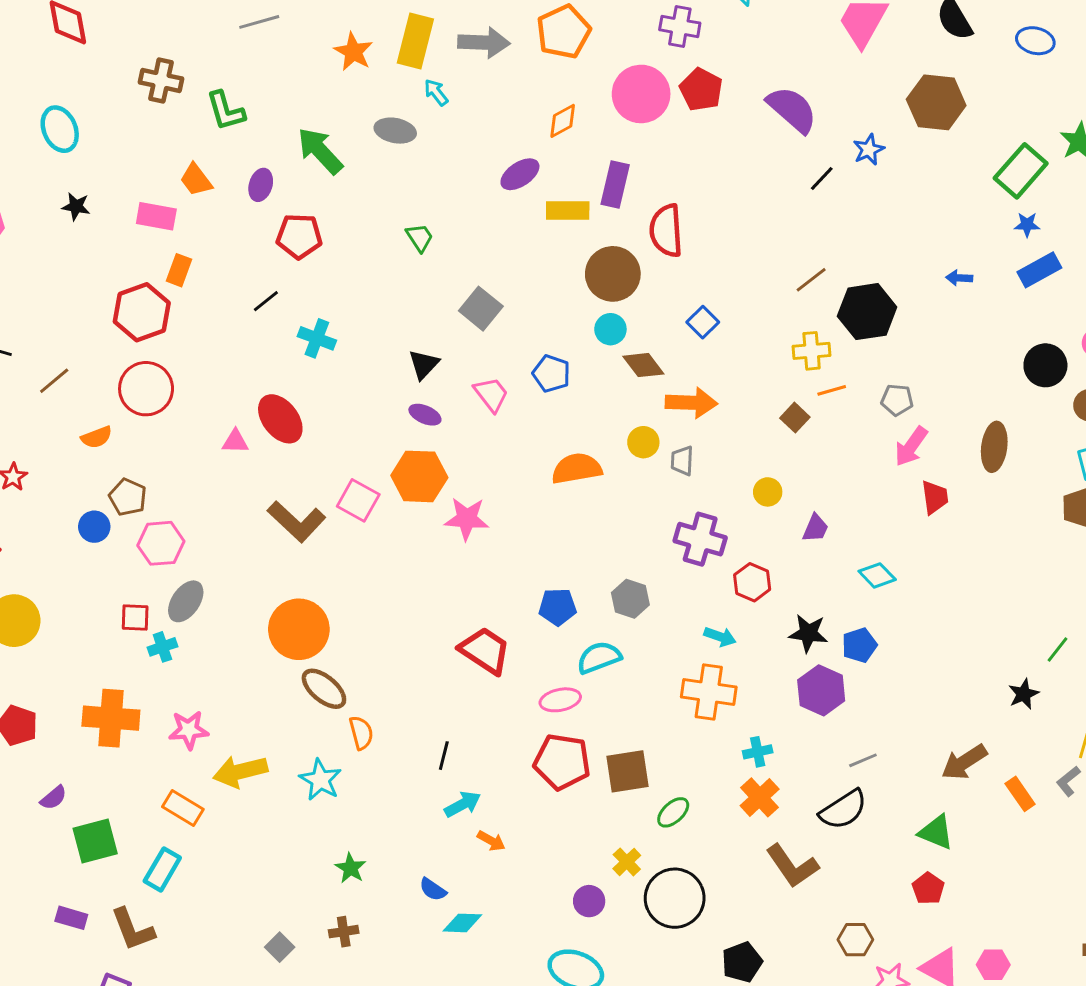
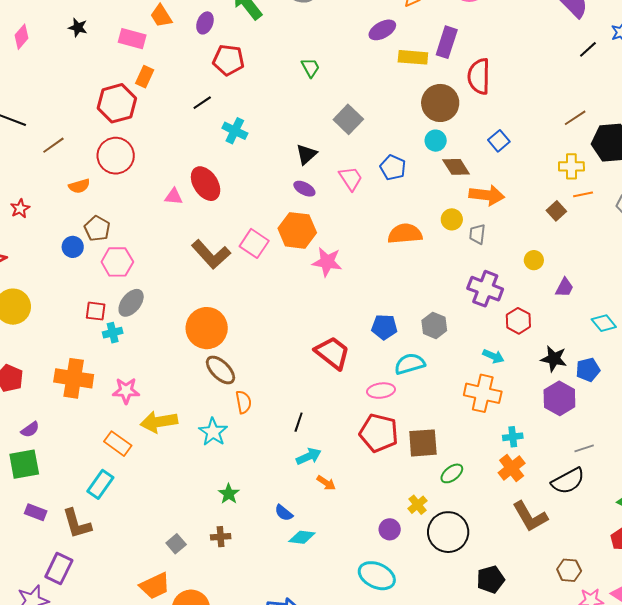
green square: (95, 841) -> (24, 464), moved

